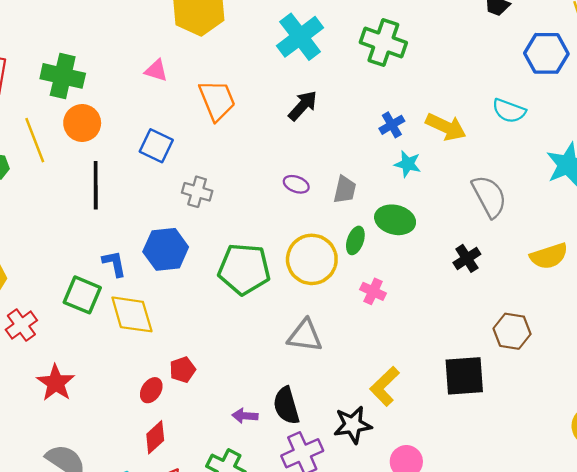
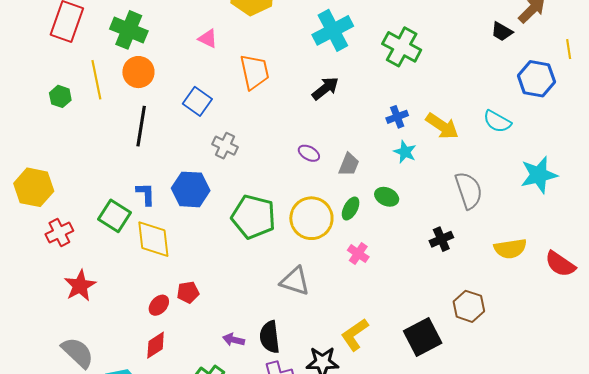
green ellipse: (395, 220) -> (387, 197), size x0.7
black square: (464, 376) -> (423, 337), turned -33

